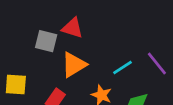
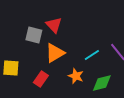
red triangle: (72, 28) -> (54, 25), turned 30

